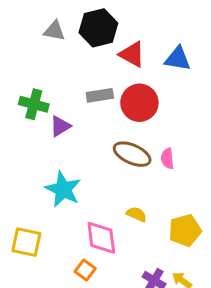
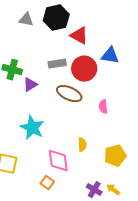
blue triangle: (178, 59) -> (110, 56), moved
brown ellipse: (132, 154) -> (69, 94), moved
yellow semicircle: (136, 214) -> (82, 145), turned 64

